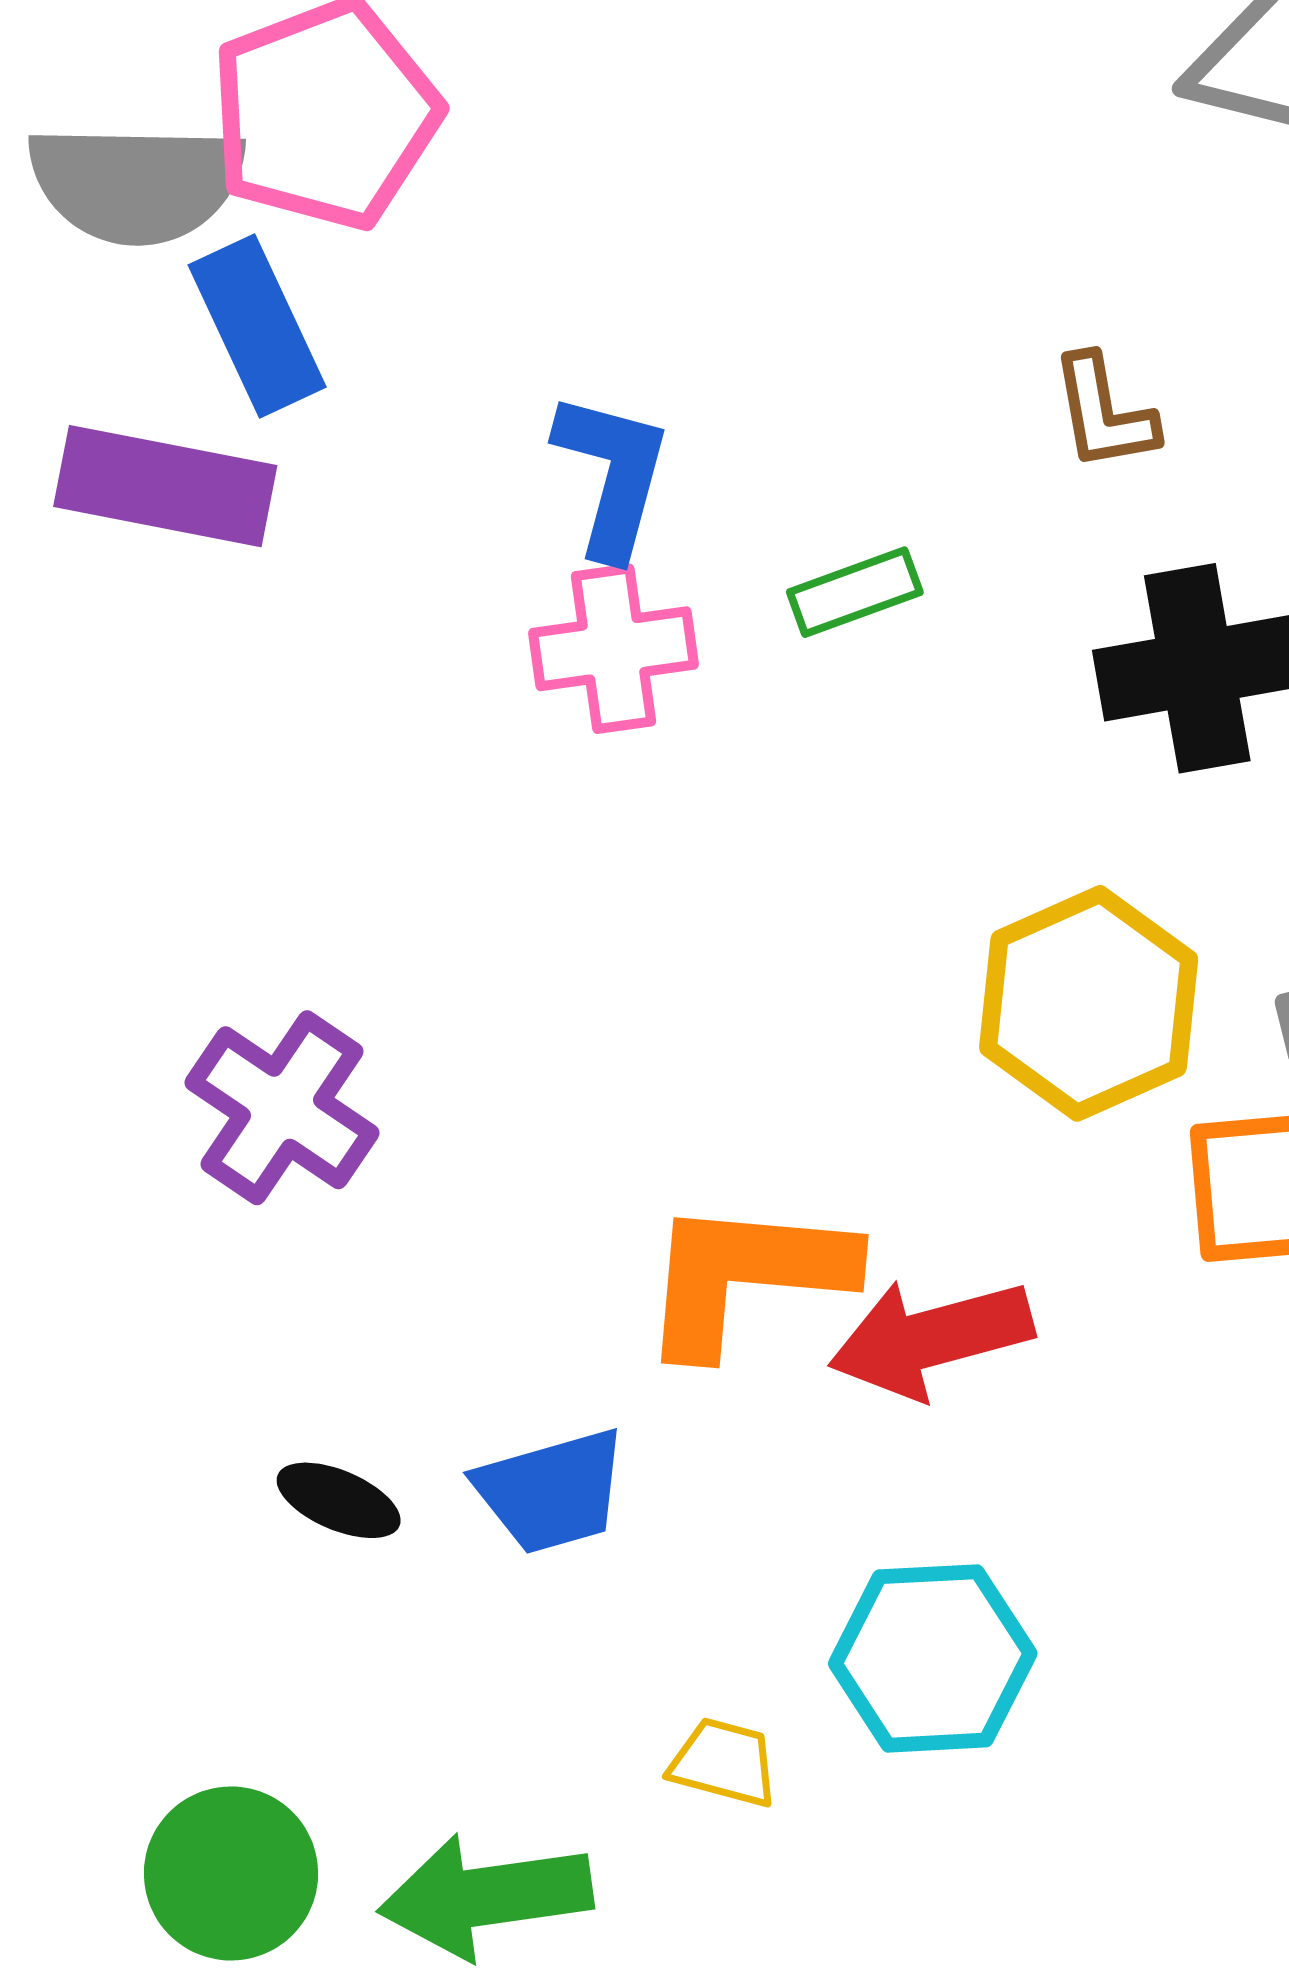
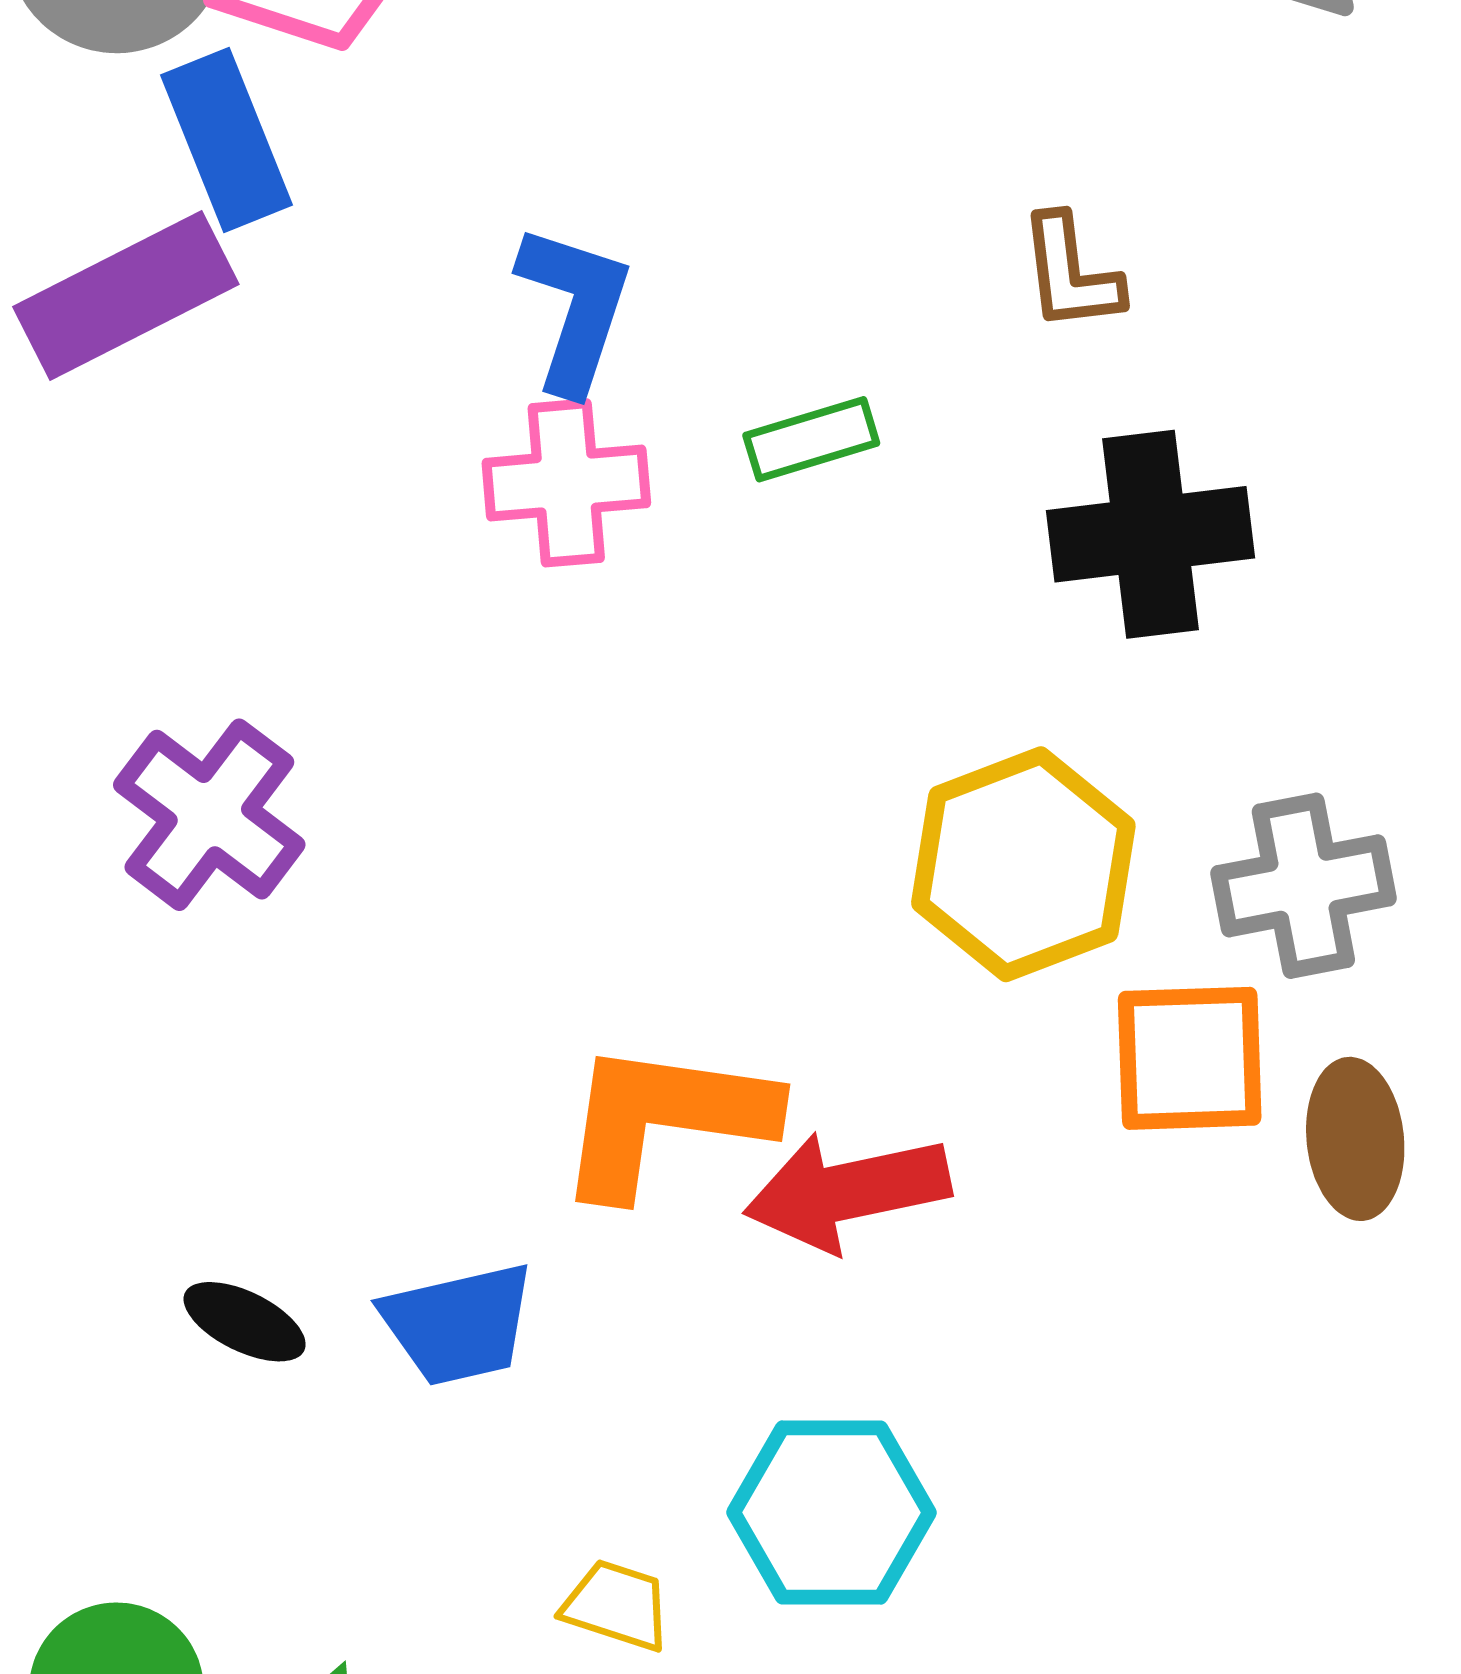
purple rectangle: (165, 486) -> (126, 295), turned -41
purple cross: (282, 1108) -> (209, 815), moved

